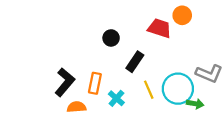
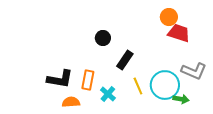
red trapezoid: (160, 28) -> (179, 33), moved
black L-shape: (65, 82) -> (60, 79), turned 60

